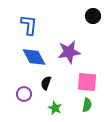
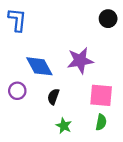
blue L-shape: (29, 25) -> (17, 20), moved
purple circle: (24, 94) -> (17, 91), moved

